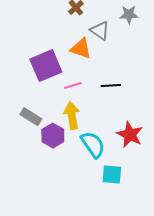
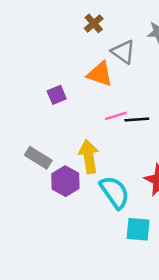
purple square: (46, 66) -> (57, 95), size x0.5
pink line: (73, 86) -> (116, 116), moved

